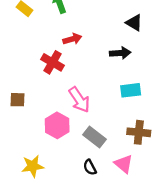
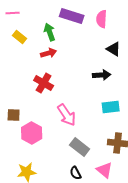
red arrow: (72, 39) -> (49, 53), moved
pink hexagon: (57, 125) -> (32, 133), moved

